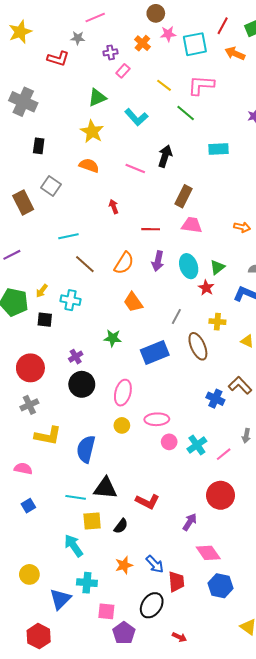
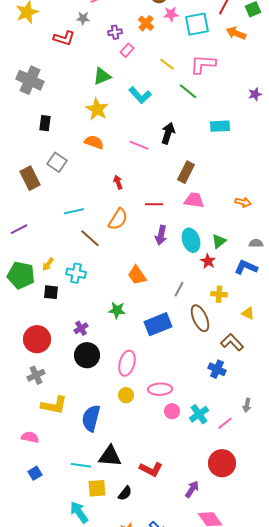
orange semicircle: (124, 263) -> (118, 219), moved
brown L-shape: (240, 385) -> (232, 342), moved

